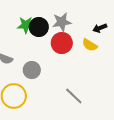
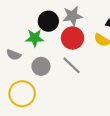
green star: (26, 25) -> (35, 38), moved
gray line: (74, 96) -> (71, 65), moved

